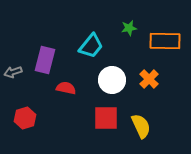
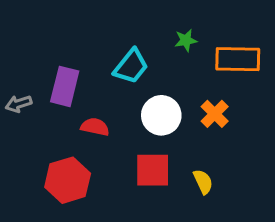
red hexagon: (25, 118) -> (68, 180), moved, size x1.4
yellow semicircle: (141, 126) -> (203, 182), size x0.7

